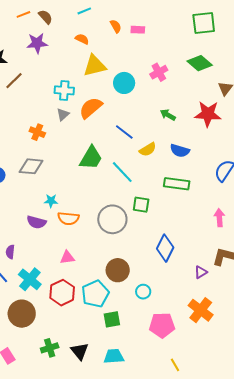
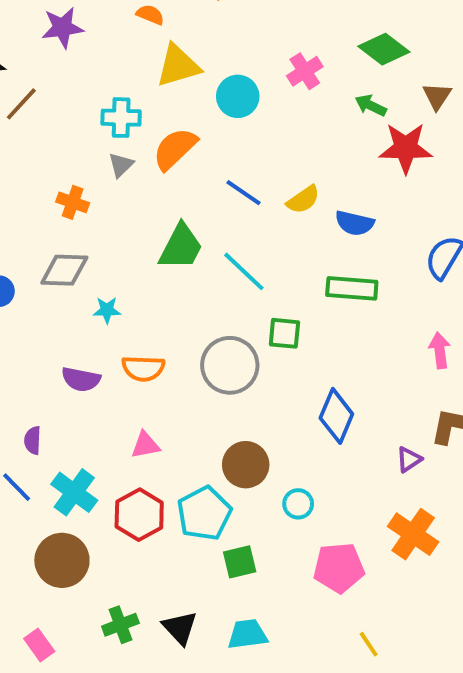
green arrow: (168, 115) -> (371, 105), moved
yellow semicircle: (148, 149) -> (303, 200), moved
cyan star: (51, 201) -> (107, 310), moved

